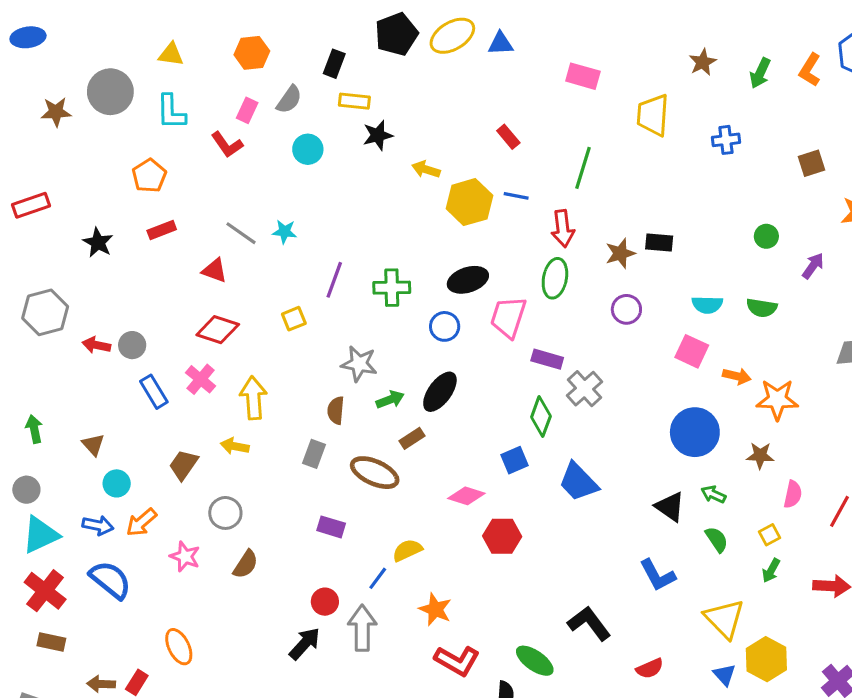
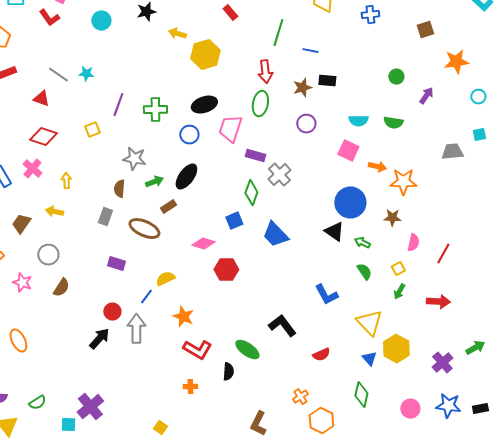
blue line: (516, 196) -> (310, 51), moved
yellow arrow: (253, 398) -> (66, 181), size x0.6
black triangle: (670, 507) -> (334, 232), moved

